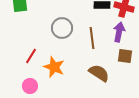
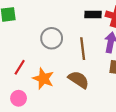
brown semicircle: (99, 73) -> (78, 80), moved

